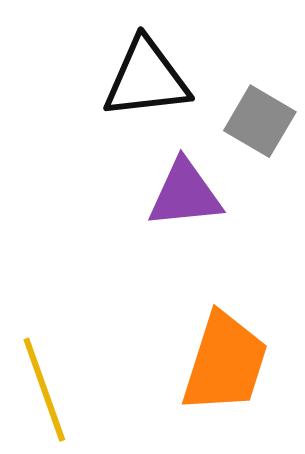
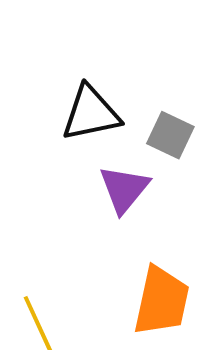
purple triangle: (185, 194) -> (124, 189), turned -40

